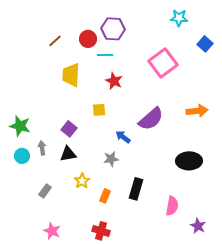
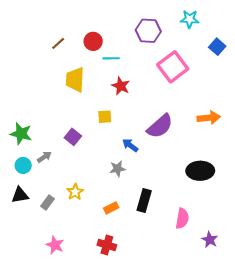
purple hexagon: (113, 29) -> (148, 31), moved
gray arrow: (42, 148) -> (44, 157), turned 64
black triangle: (68, 154) -> (20, 195), moved
yellow star: (82, 181) -> (75, 192), moved
orange rectangle: (105, 196) -> (111, 208), turned 40

